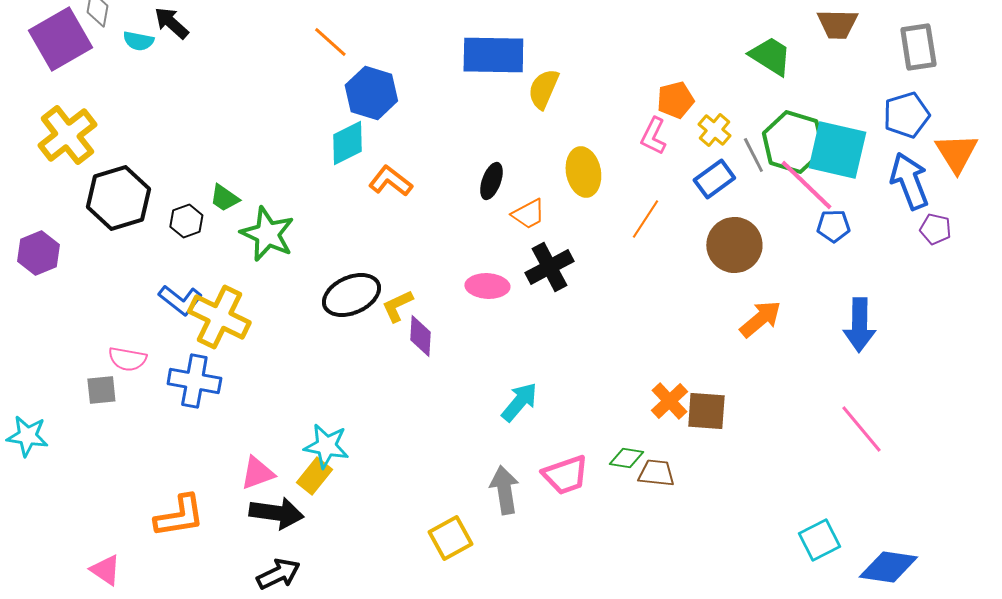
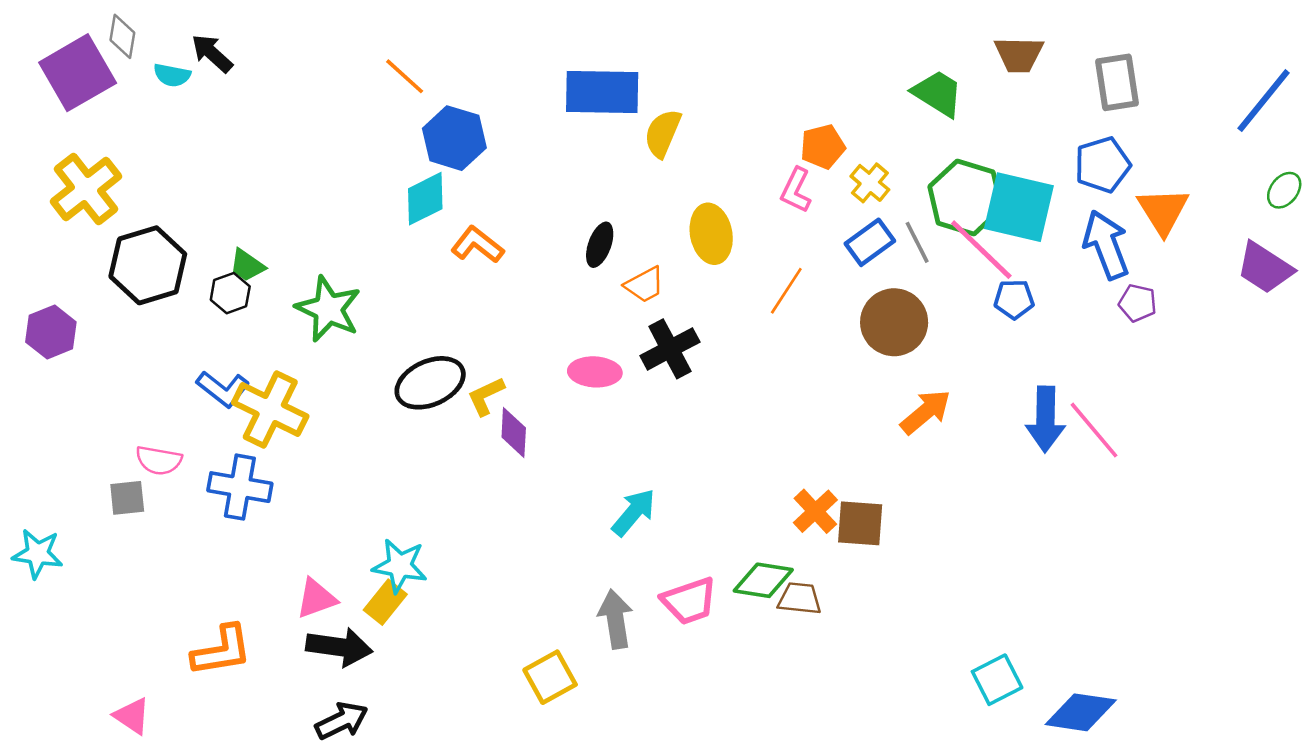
gray line: (753, 155) -> (917, 242), moved
green trapezoid: (224, 198) -> (247, 265), moved
pink line: (861, 429) -> (1094, 430), moved
green diamond: (626, 458) -> (763, 580), size x1.4

